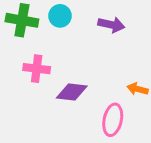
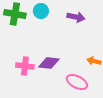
pink cross: (37, 69) -> (25, 66), moved
pink ellipse: (113, 120) -> (77, 82), turned -75

